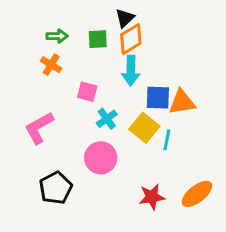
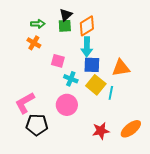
black triangle: (125, 18) -> (66, 15), moved
blue square: (158, 98) -> (92, 65), moved
cyan cross: (107, 119) -> (71, 79), turned -32
pink L-shape: (39, 128) -> (25, 103), moved
black pentagon: (56, 188) -> (37, 125), turned 30

